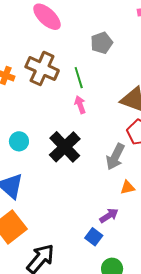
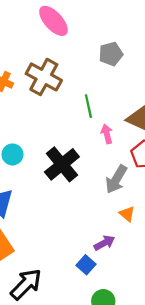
green line: (79, 78) -> (88, 106), moved
pink arrow: (80, 105) -> (107, 134), moved
orange triangle: (128, 187) -> (127, 214), turned 49

